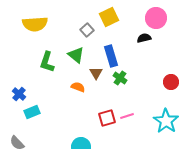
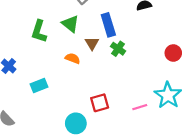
cyan rectangle: (32, 112) -> (39, 85), moved
pink line: (127, 116) -> (140, 107), moved
red square: (107, 118) -> (100, 103), moved

